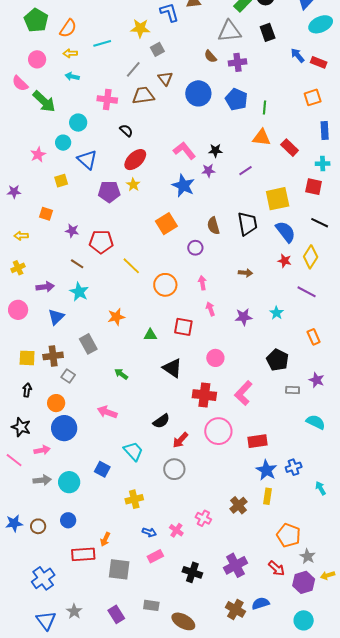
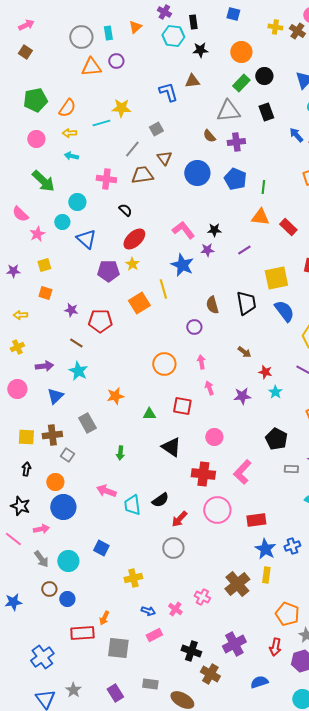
green pentagon: (36, 20) -> (35, 100), turned 30
yellow star: (140, 28) -> (121, 108), moved
pink semicircle: (20, 83) -> (20, 214), moved
yellow square: (61, 181) -> (44, 265), moved
orange square: (166, 224) -> (139, 303), moved
red star: (285, 261) -> (265, 372), moved
yellow line: (131, 266) -> (163, 289), moved, turned 30
brown arrow: (245, 273) -> (244, 352), turned 32
green arrow: (121, 374) -> (120, 453), turned -120
cyan trapezoid: (133, 451) -> (132, 505), moved, turned -145
gray arrow: (42, 480) -> (41, 559), turned 60
brown cross: (238, 505) -> (237, 584), size x1.4
brown circle: (38, 526) -> (49, 589), moved
red arrow: (277, 568) -> (275, 647), turned 60
brown cross: (235, 609) -> (210, 674), moved

